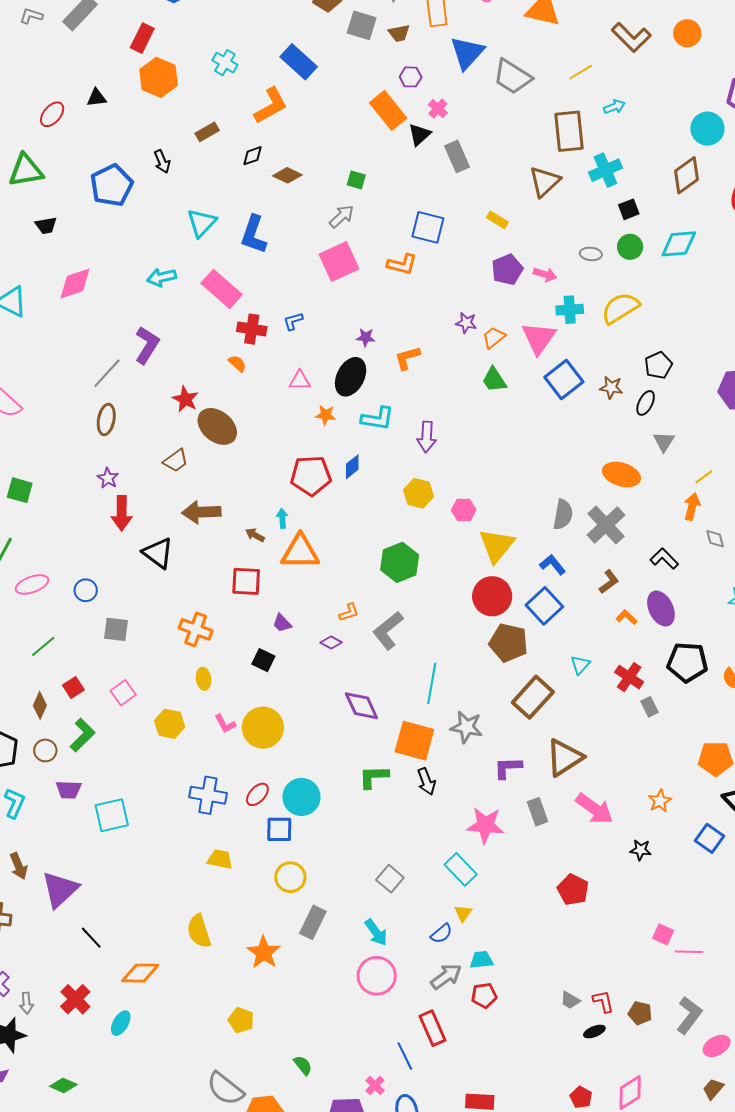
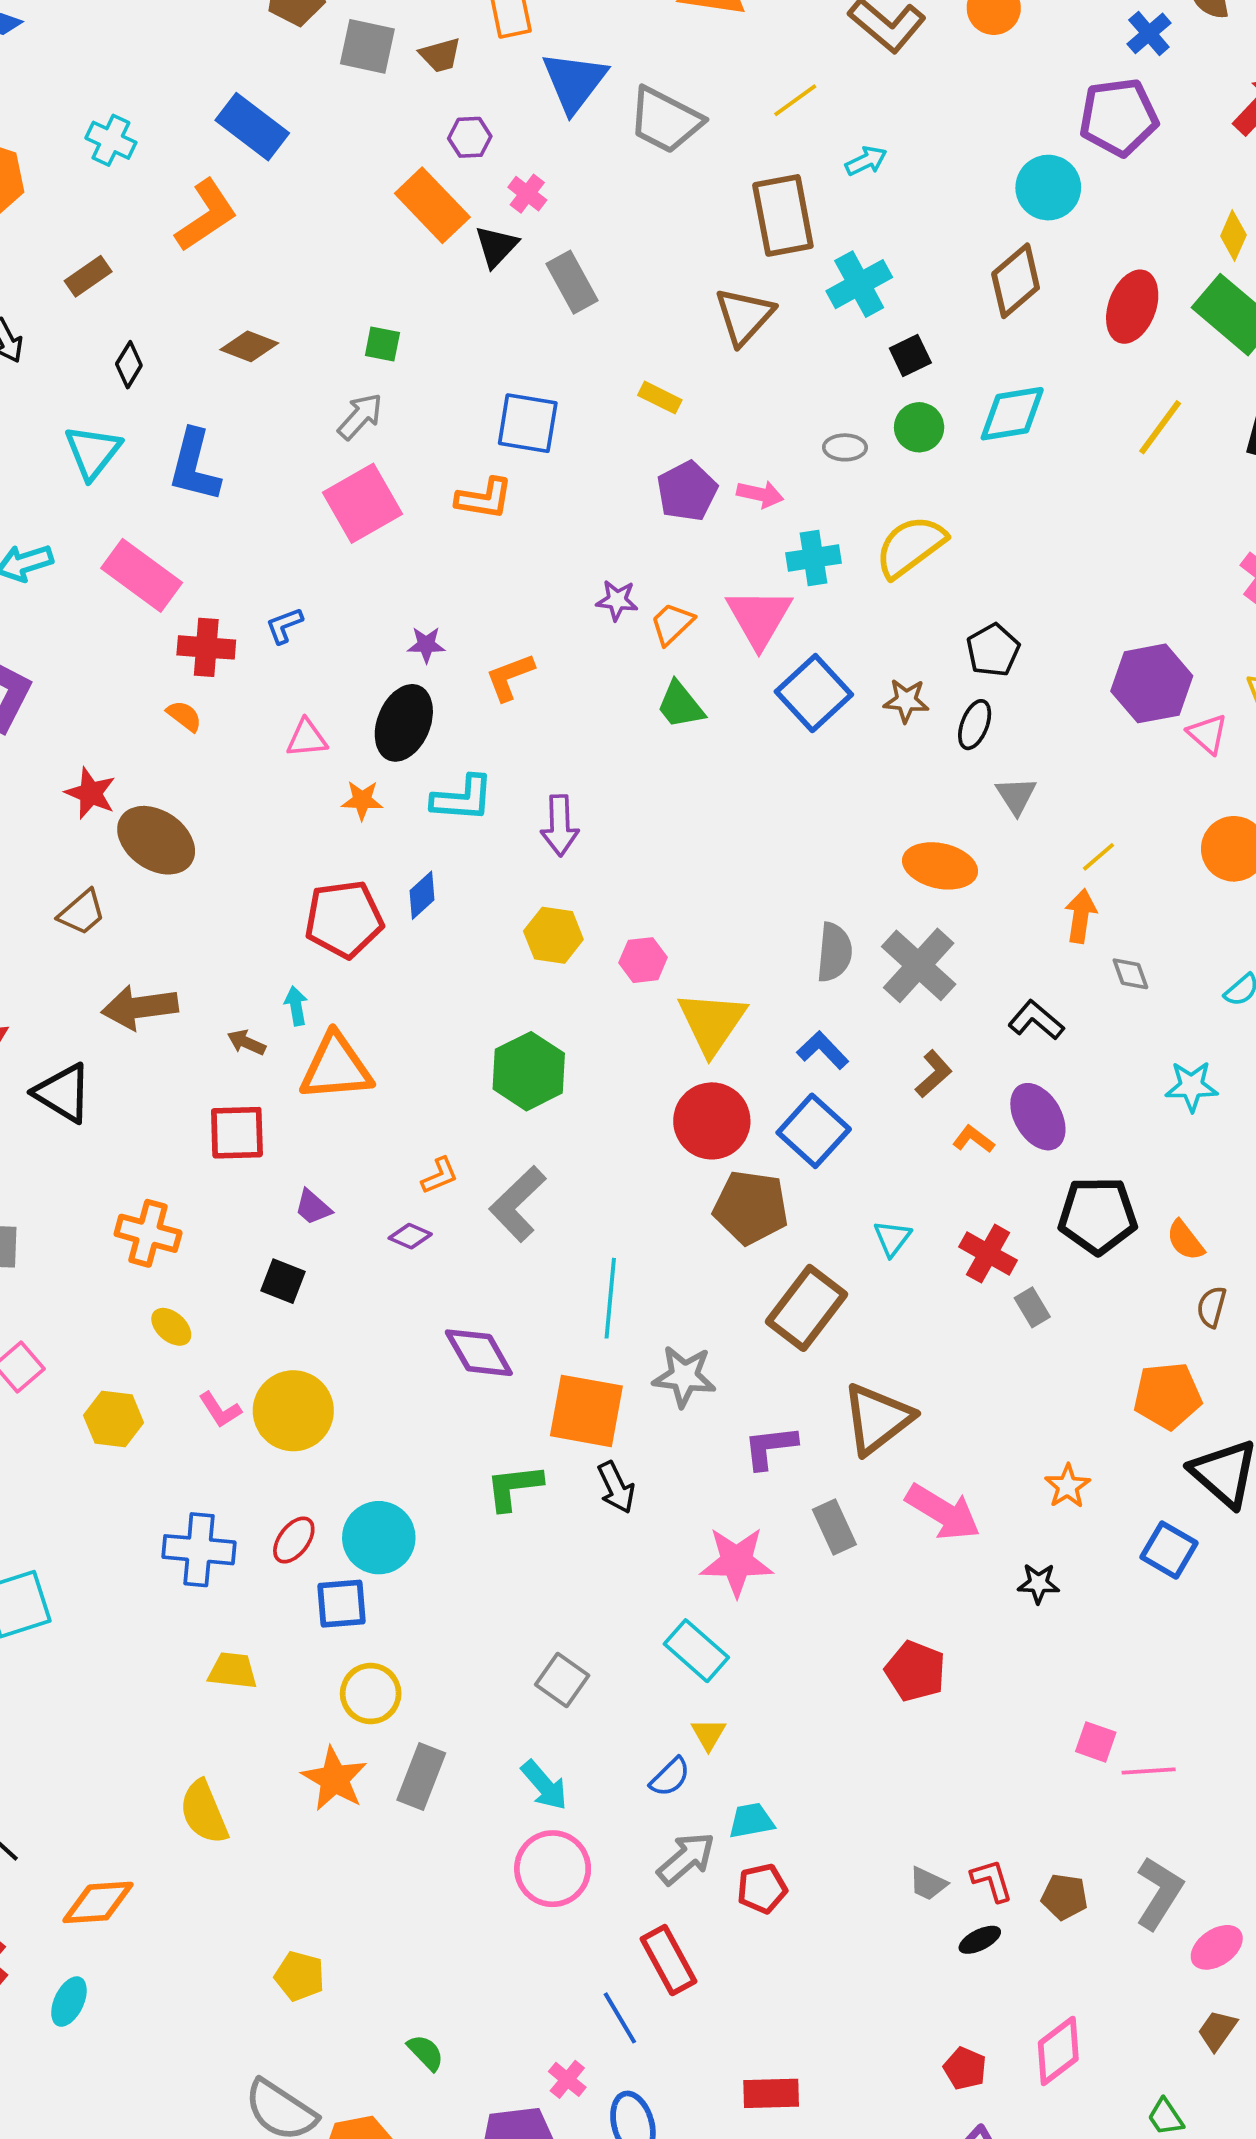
black diamond: (252, 156) -> (129, 365), moved, turned -35
yellow ellipse: (204, 679) -> (171, 1327), turned -35
orange star: (264, 952) -> (334, 1779), moved

